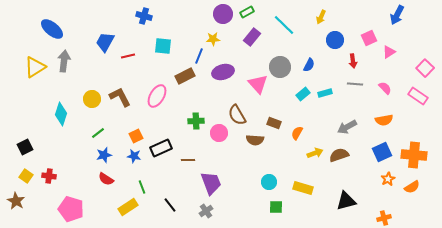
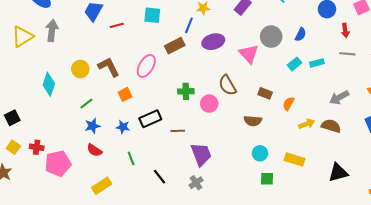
orange square: (136, 136) -> (125, 94), moved
brown semicircle: (255, 140) -> (253, 121), moved
brown semicircle: (339, 155) -> (331, 126), turned 36
yellow rectangle: (128, 207) -> (102, 186), moved
pink pentagon: (71, 209) -> (58, 163), moved, turned -30

